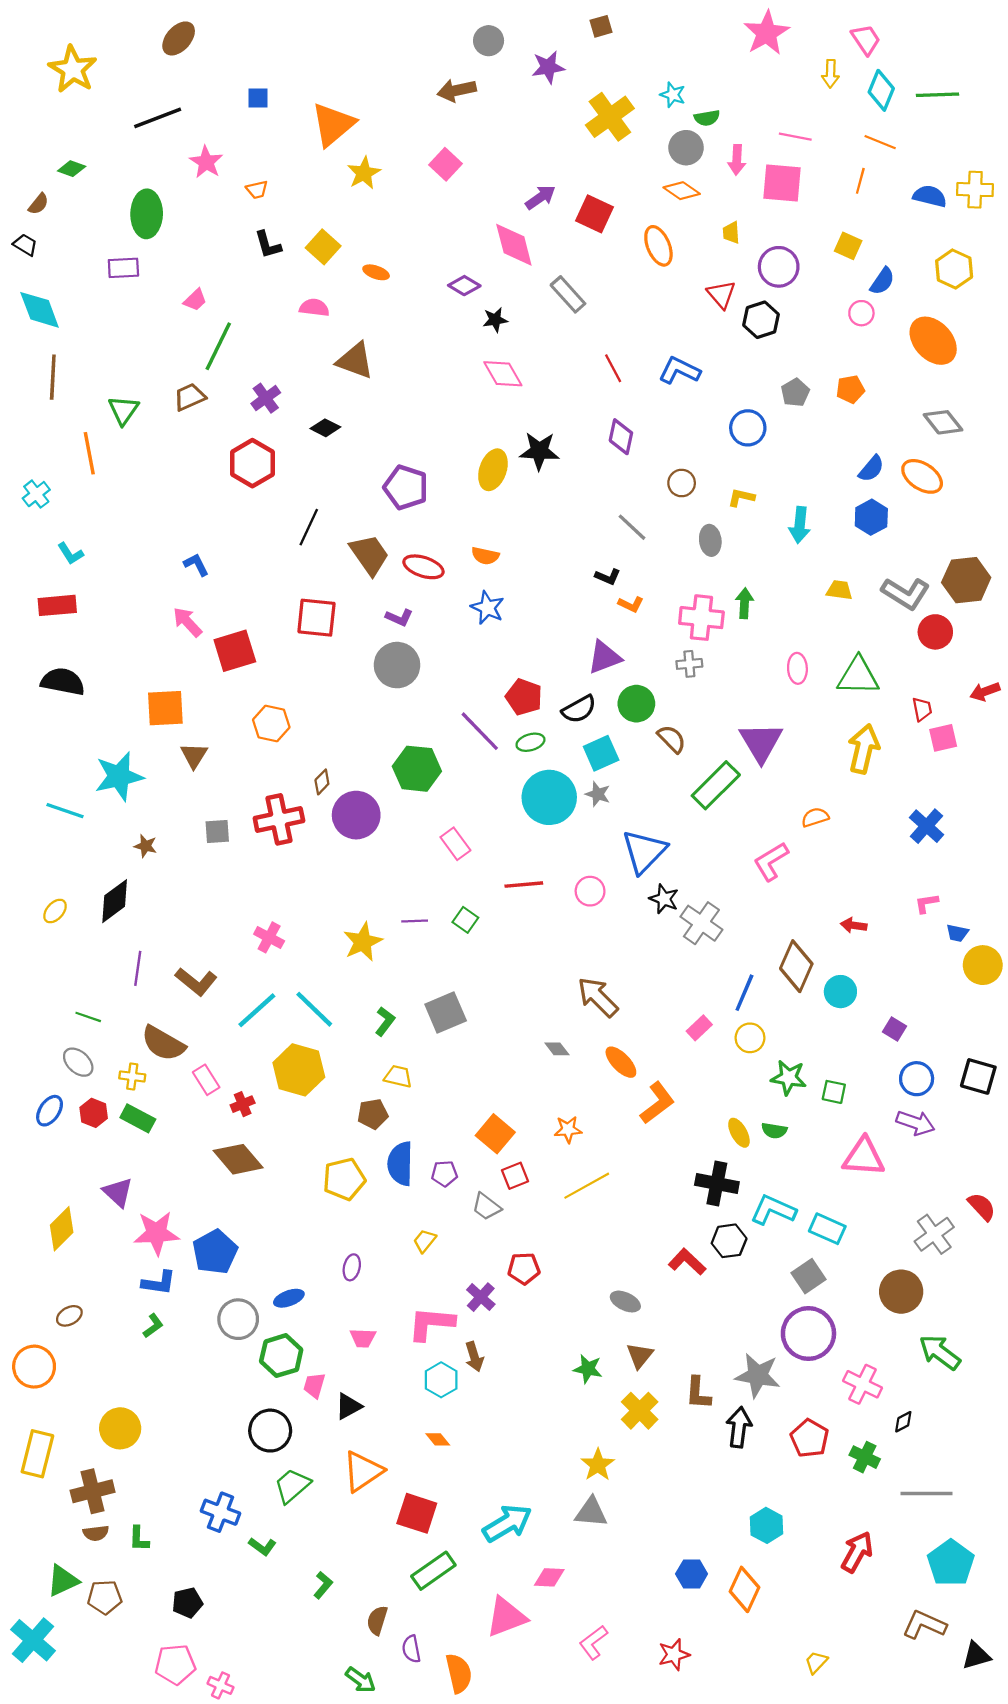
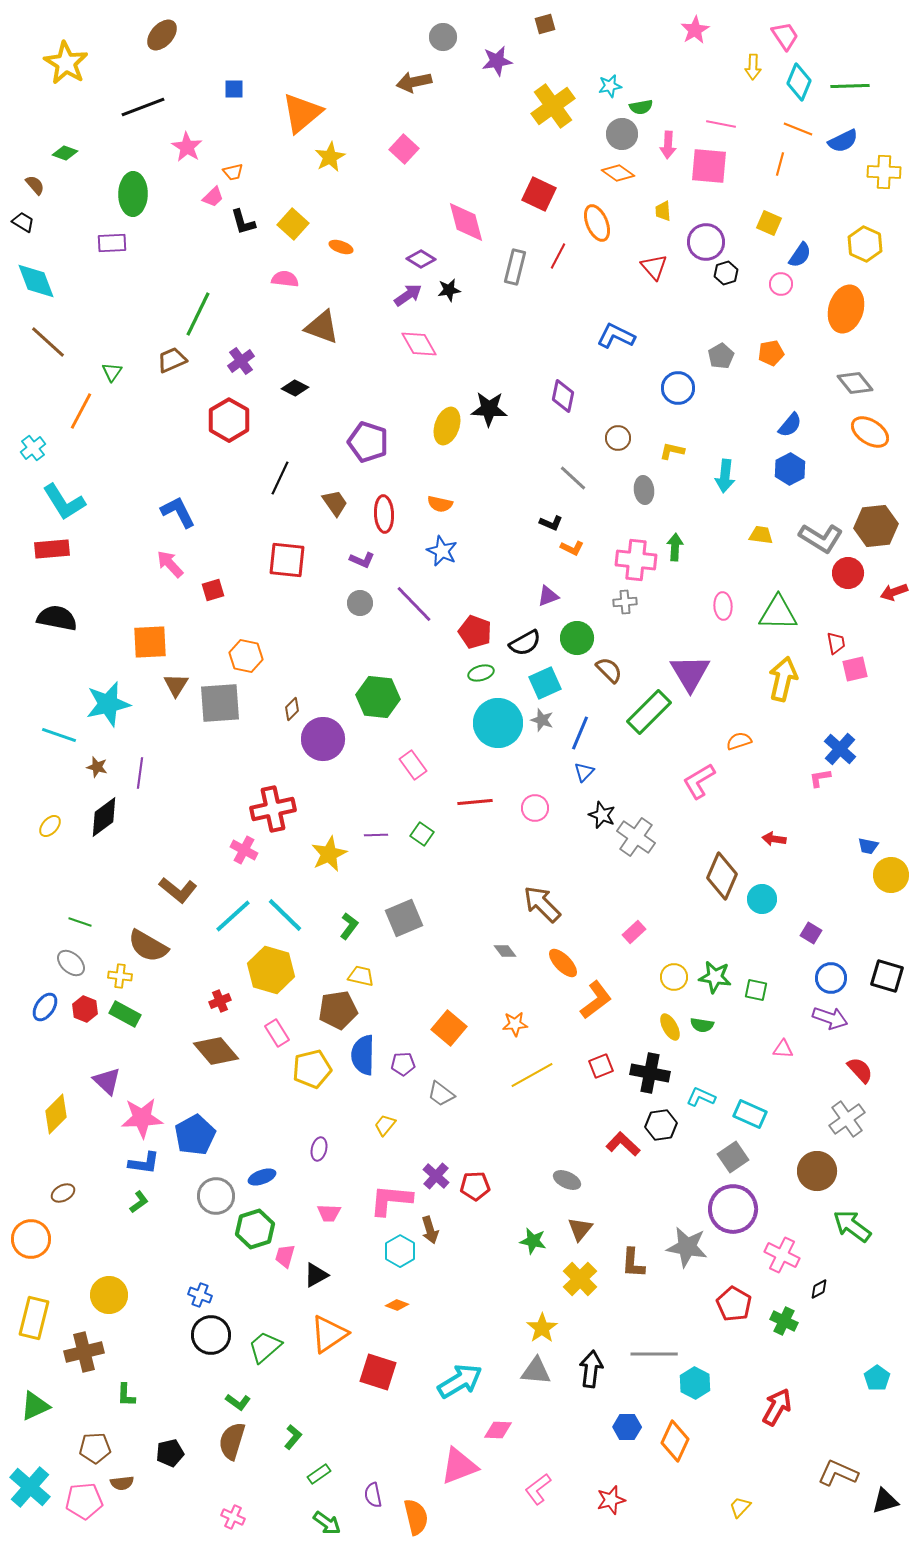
pink star: (767, 33) -> (695, 30), size x0.7
cyan star: (673, 95) -> (610, 86), turned -30
blue semicircle: (930, 196) -> (843, 141), moved, turned 140
purple arrow: (540, 197) -> (408, 295), moved
brown semicircle: (38, 204) -> (35, 185), turned -80
gray rectangle: (568, 294) -> (515, 267), turned 56
pink trapezoid: (195, 300) -> (213, 197), moved
black hexagon: (761, 320) -> (726, 273), moved, size x0.7
orange ellipse: (933, 341) -> (846, 309), turned 60
red line: (613, 368) -> (558, 256), moved, turned 56
pink diamond: (503, 374) -> (419, 344), moved
brown line: (53, 377) -> (48, 342), turned -51
green triangle: (123, 410) -> (112, 372), size x0.7
orange line: (89, 453) -> (81, 411), turned 39
orange ellipse: (922, 476) -> (870, 432), moved
cyan L-shape: (70, 554) -> (64, 502), size x1.8
brown trapezoid: (369, 555) -> (335, 503), size x0.7
blue L-shape: (196, 565) -> (178, 512), size x1.5
red ellipse: (423, 567) -> (384, 514), turned 69
red square: (235, 651) -> (213, 590), size x0.6
purple triangle: (604, 657) -> (548, 596), size x0.7
gray circle: (397, 665) -> (360, 603), size x0.6
red arrow: (985, 691) -> (894, 592), moved
purple line: (480, 731) -> (414, 604), moved
red cross: (279, 819) -> (273, 809), moved
gray square: (217, 832) -> (220, 703), moved, size x1.8
brown star: (145, 846) -> (97, 767), moved
blue triangle: (644, 851) -> (584, 772), size x0.5
pink L-shape: (926, 903) -> (820, 778), moved
purple line: (138, 968) -> (140, 773), moved
blue line: (744, 993) -> (580, 733), moved
yellow circle: (750, 1038) -> (674, 977), moved
pink rectangle: (206, 1080) -> (277, 1033), moved
brown pentagon: (373, 1114) -> (338, 1010), size x1.4
pink triangle: (864, 1157) -> (783, 1049), size x0.5
red square: (515, 1176) -> (601, 1066), moved
red semicircle: (982, 1207) -> (860, 1070), moved
cyan L-shape: (773, 1210) -> (701, 1097), size x0.7
red pentagon: (524, 1268) -> (475, 1186), moved
black arrow: (739, 1427) -> (591, 1369), moved
black circle: (270, 1431) -> (211, 1335), moved
orange diamond: (438, 1439) -> (397, 1305), turned -30
gray line: (926, 1493) -> (654, 1354), moved
blue cross: (221, 1512) -> (200, 1295), moved, size x0.7
brown semicircle: (96, 1533) -> (122, 1483), moved
cyan pentagon: (951, 1563) -> (877, 1378), moved, size x0.6
green rectangle: (433, 1571) -> (319, 1474), moved, size x0.6
green triangle: (63, 1581) -> (35, 1406), moved
brown semicircle: (377, 1620) -> (232, 1441), moved, size x1.4
pink pentagon: (175, 1664) -> (84, 1501), moved
pink cross: (221, 1685) -> (233, 1517), moved

